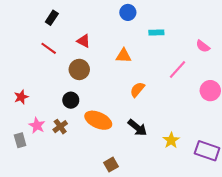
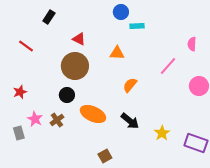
cyan rectangle: (156, 33) -> (137, 26), moved
pink semicircle: (203, 46) -> (192, 44), turned 56
red line: (49, 48) -> (26, 46), moved
brown circle: (79, 69) -> (75, 66), size x1.4

